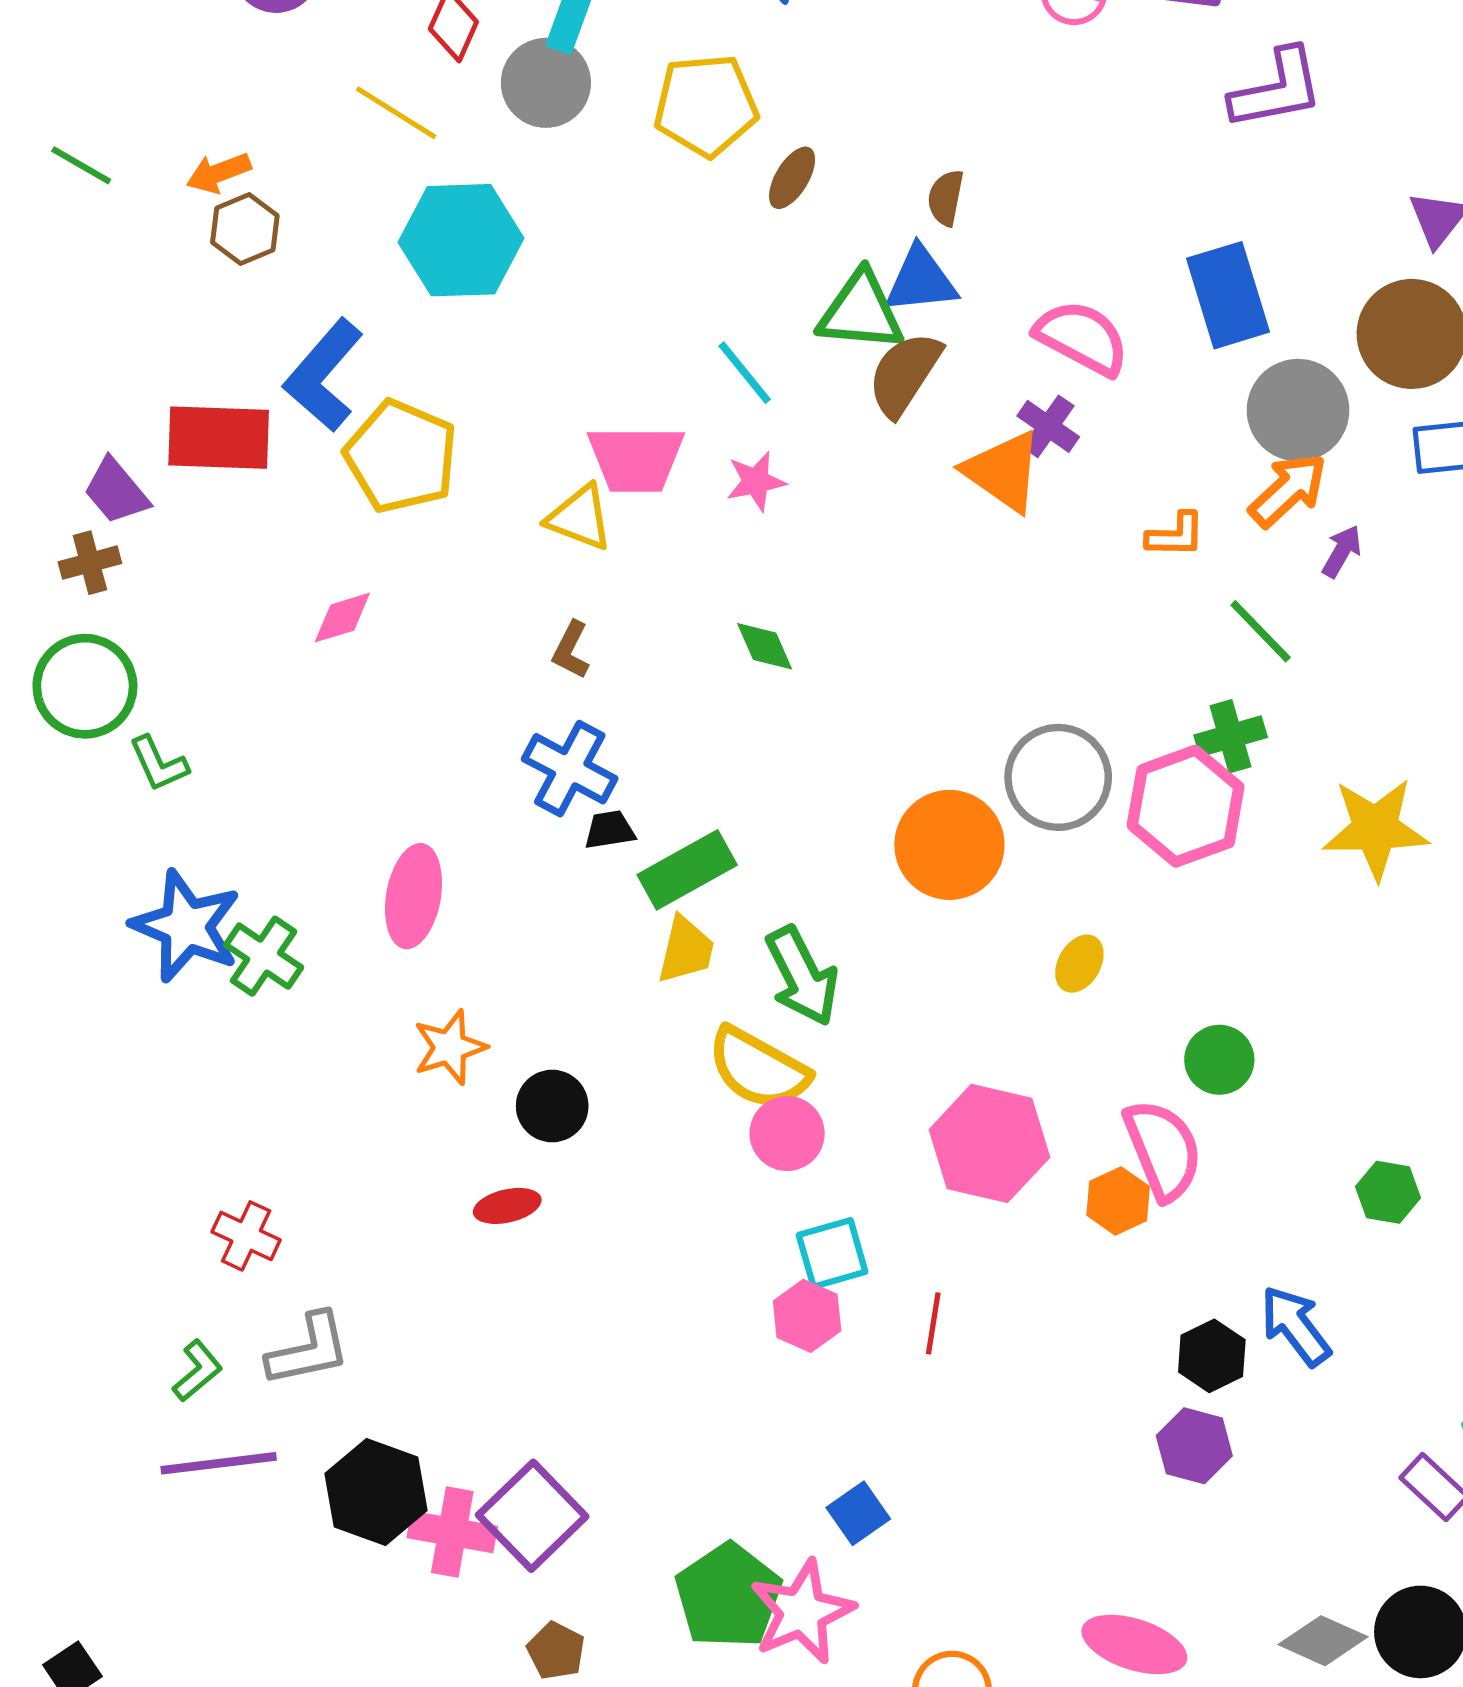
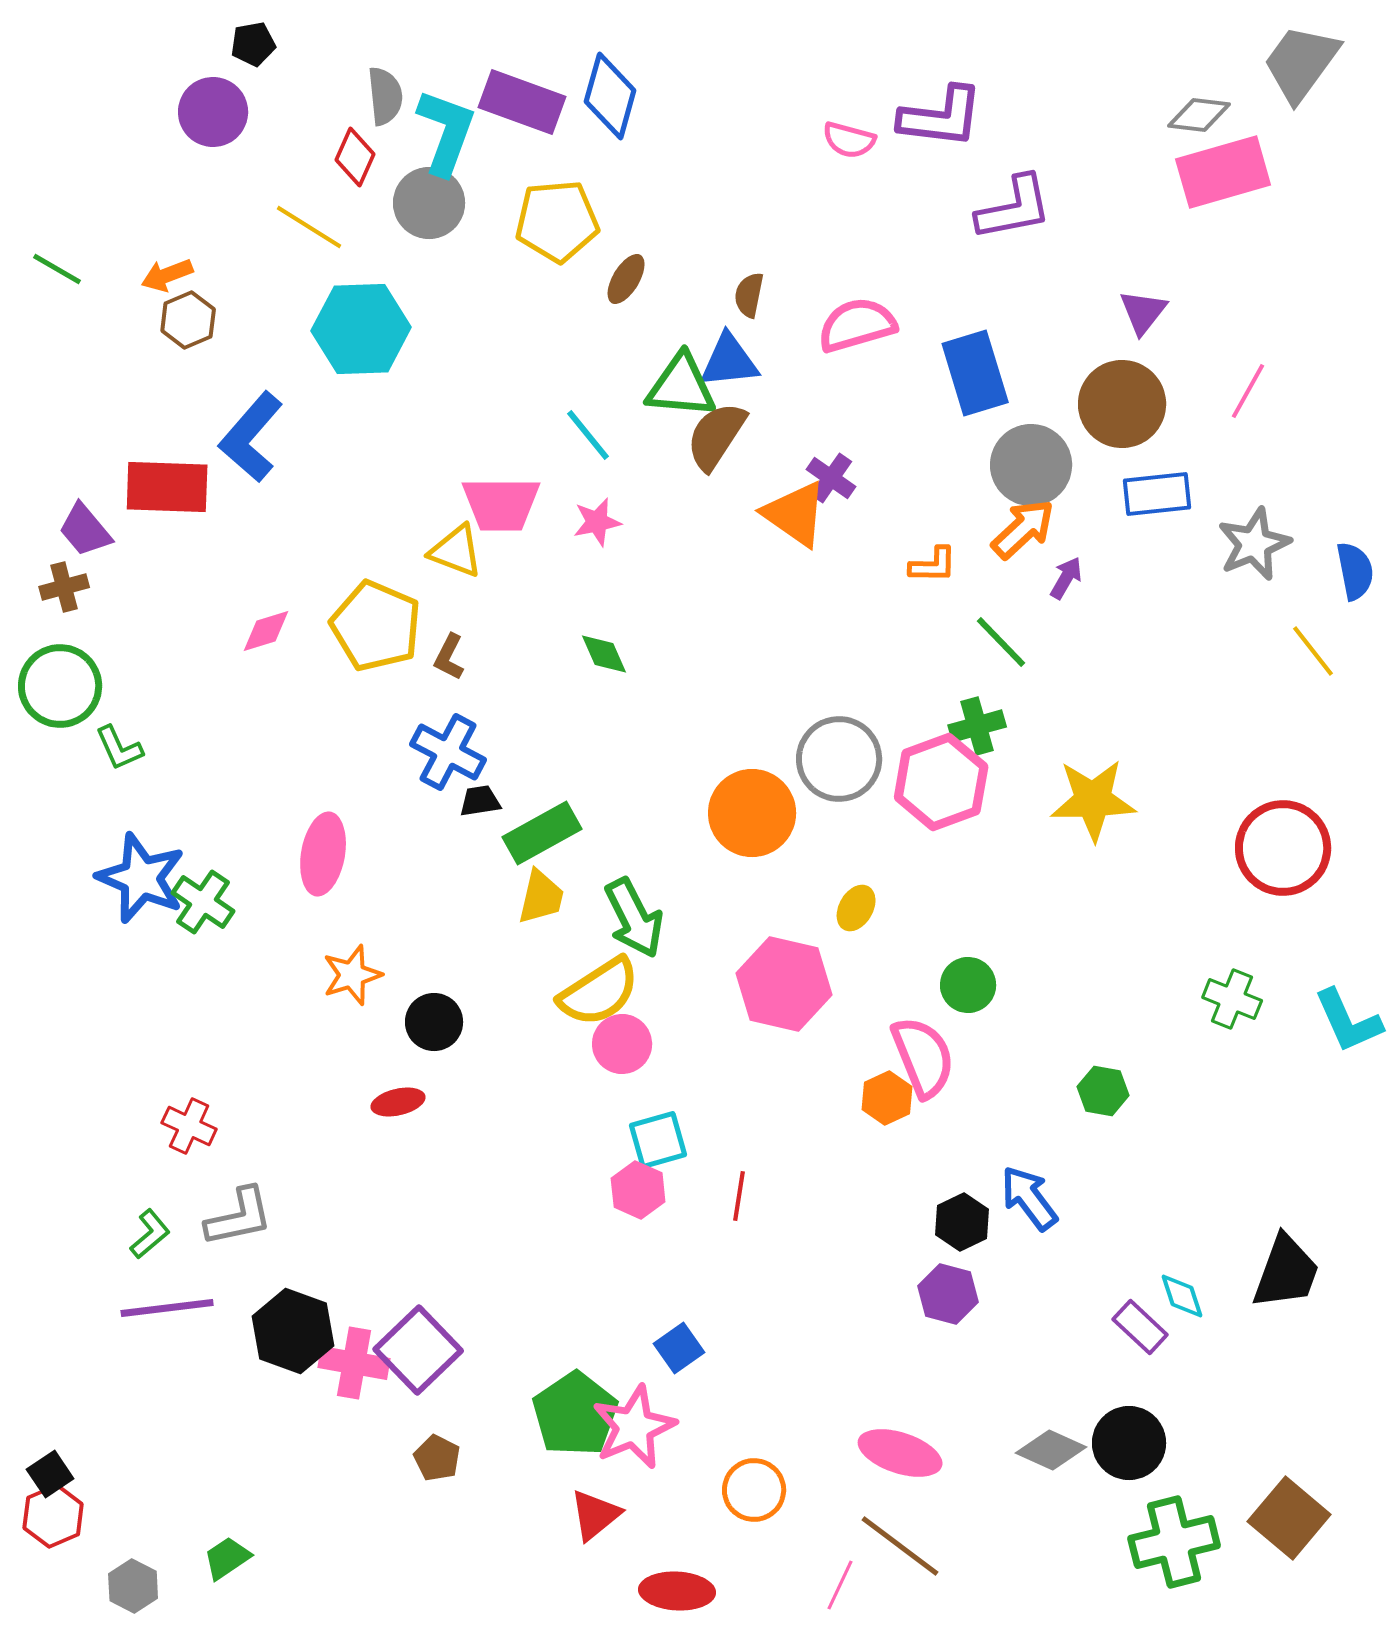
pink semicircle: (1082, 338) -> (857, 325), moved, turned -44
yellow pentagon: (401, 456) -> (376, 626), moved
yellow semicircle: (758, 1069) -> (599, 992), turned -62
pink hexagon: (989, 1143) -> (784, 984), moved

